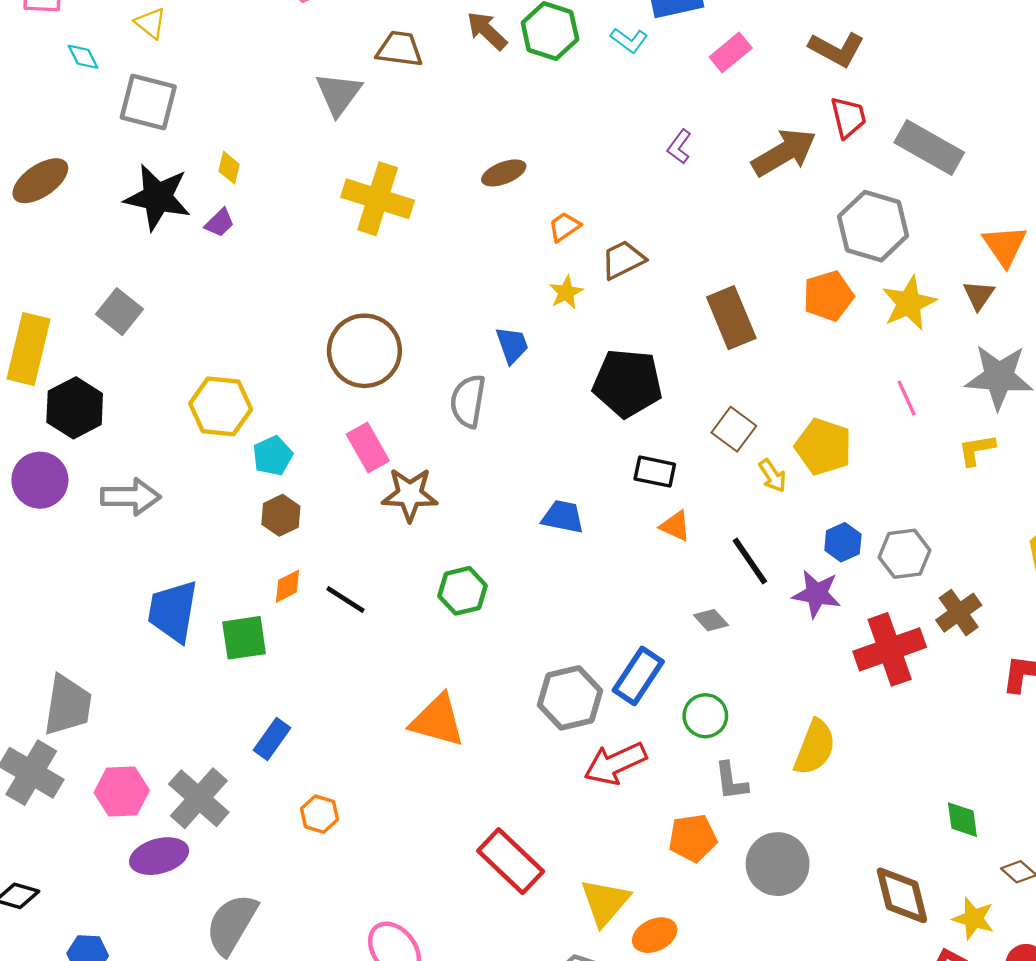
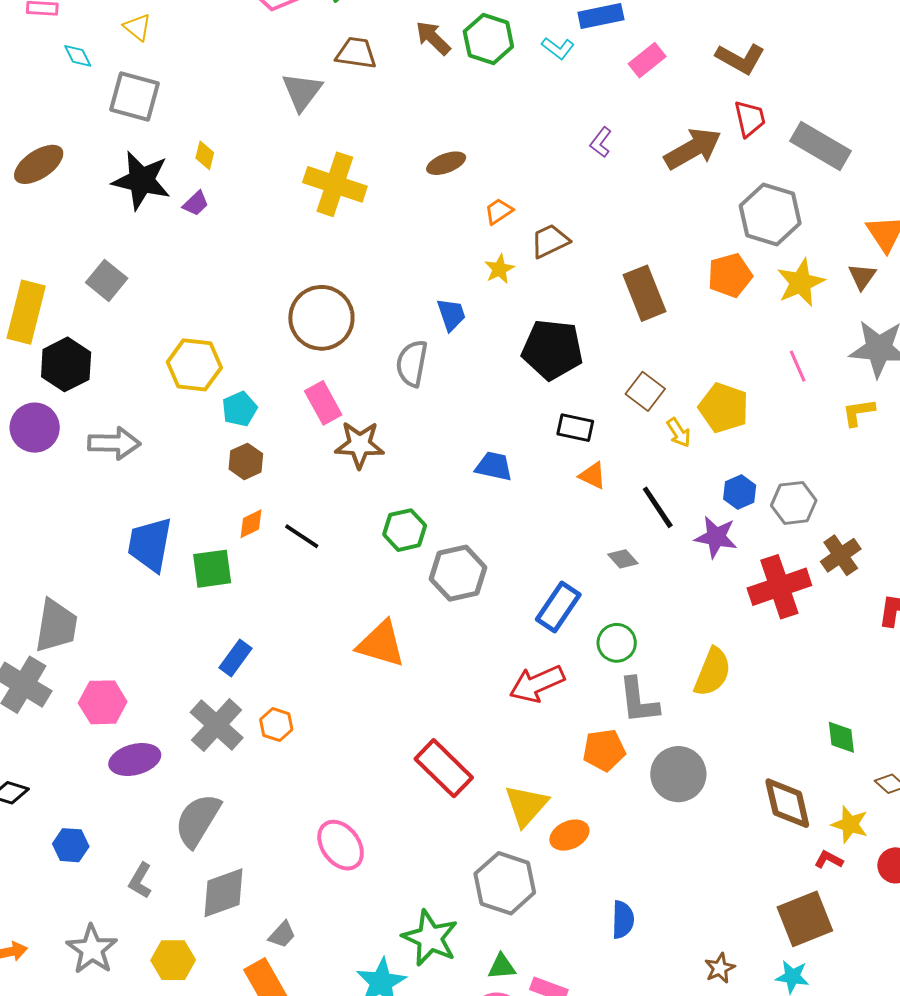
gray hexagon: (570, 698) -> (458, 573), moved
gray L-shape: (731, 781) -> (639, 701), size x1.4
gray cross: (199, 798) -> (217, 725), moved

